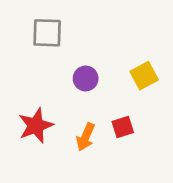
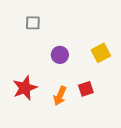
gray square: (47, 33) -> (33, 23), size x0.7

